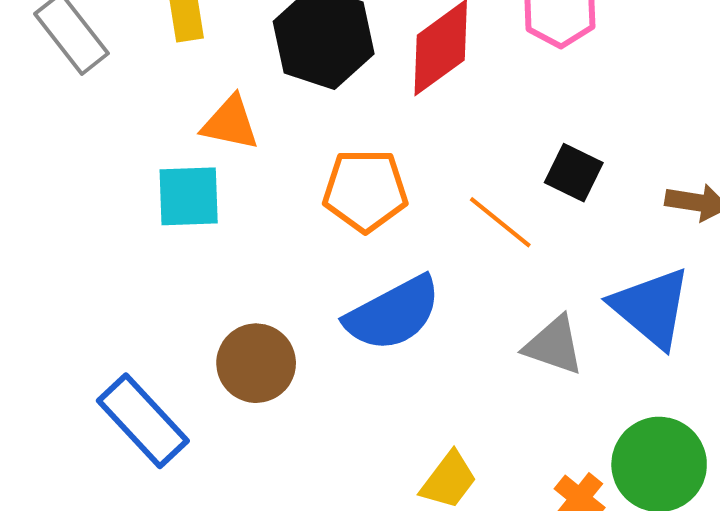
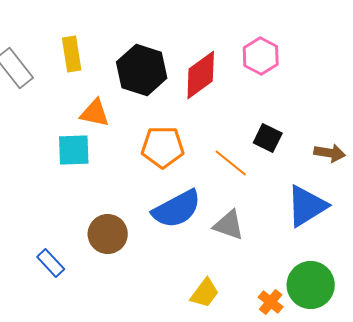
blue triangle: (651, 308) -> (307, 206), turned 48
gray triangle: (554, 345) -> (229, 225), moved
blue rectangle: (143, 421) -> (51, 263), size x0.6

